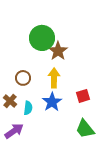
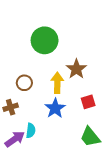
brown star: (58, 51) -> (76, 69), moved
brown cross: (10, 101) -> (11, 107), turned 32
cyan semicircle: (28, 108) -> (31, 131), moved

